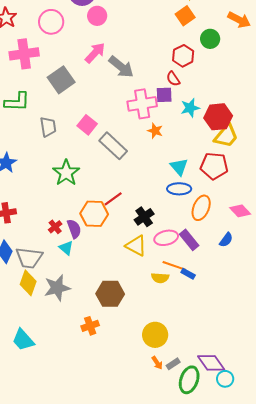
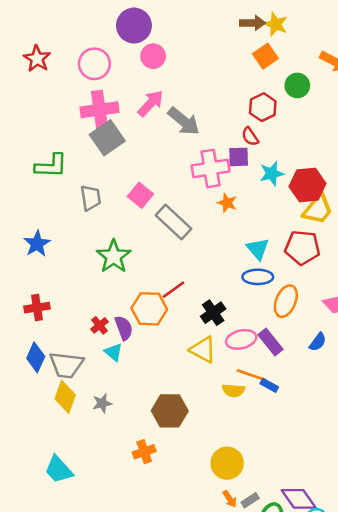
pink cross: (24, 54) -> (100, 110), moved
gray star: (57, 288) -> (102, 403), size x0.6

